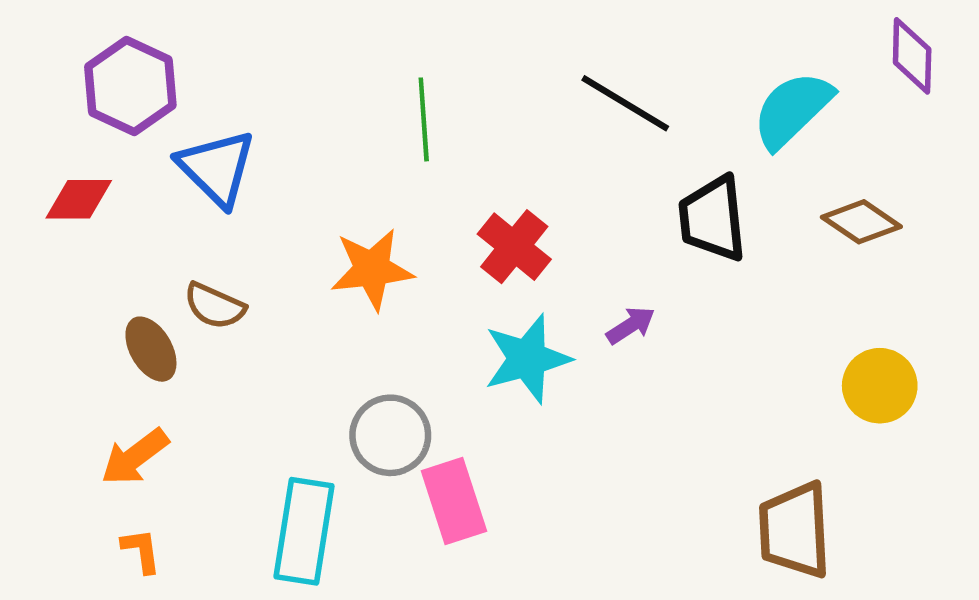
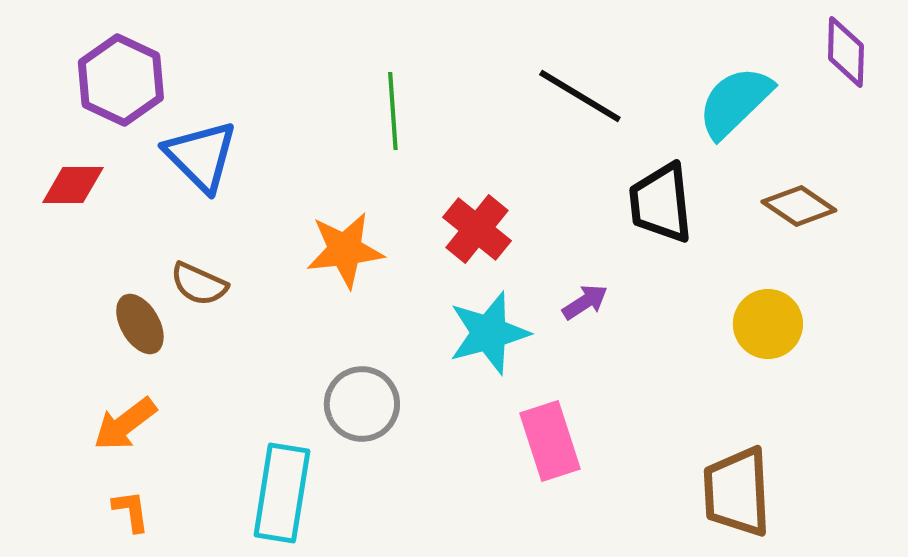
yellow circle: (880, 386) -> (768, 324), moved
pink rectangle: (454, 501) -> (550, 441), moved

